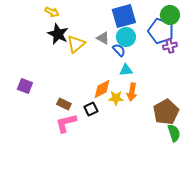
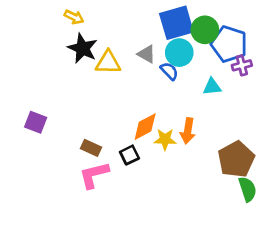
green circle: (170, 15) -> (205, 30), moved
yellow triangle: (76, 44) -> (108, 63), turned 42
cyan triangle: (126, 70) -> (212, 87), moved

